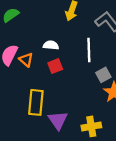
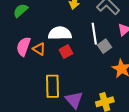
white semicircle: (51, 45) -> (60, 33), size x1.6
gray square: (103, 75) -> (105, 46), moved

